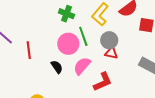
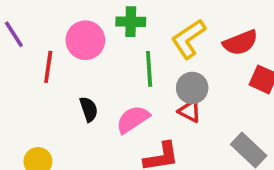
green cross: (67, 14) -> (131, 22), turned -35
pink circle: (68, 44) -> (85, 40), moved

